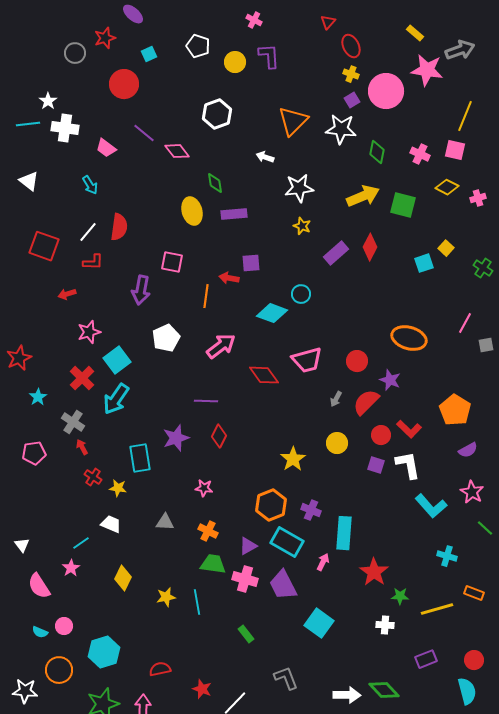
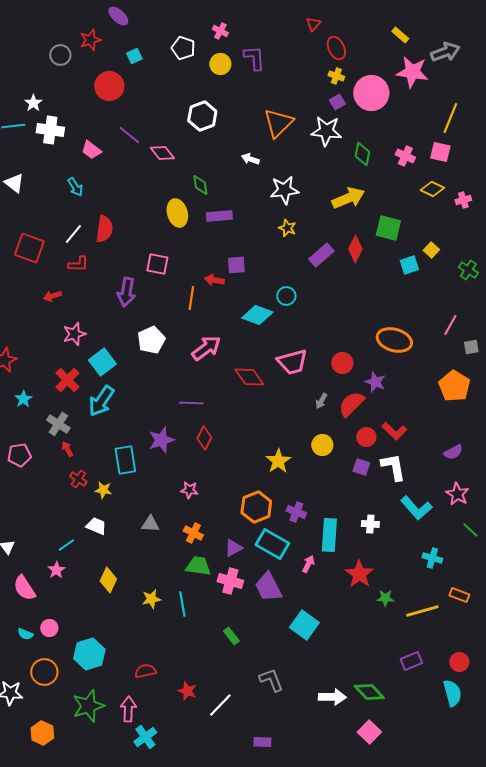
pink cross: (254, 20) -> (220, 31), moved
green square: (403, 205) -> (388, 228), moved
orange pentagon: (455, 410) -> (454, 386), moved
white cross: (385, 625) -> (370, 524), moved

